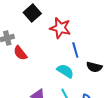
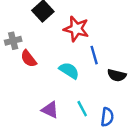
cyan semicircle: (65, 71) -> (69, 71), moved

